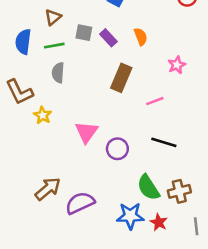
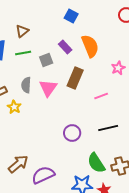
gray square: (84, 33) -> (46, 60), moved, turned -32
orange semicircle: (141, 37) -> (90, 46), size x1.6
gray semicircle: (58, 73) -> (26, 85), moved
pink triangle: (86, 132) -> (48, 88), moved
black line: (164, 142) -> (108, 128), turned -30

